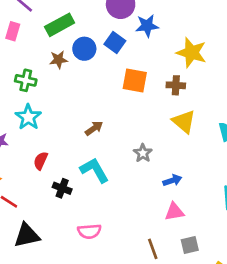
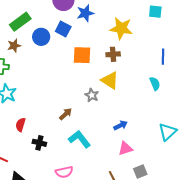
brown star: (58, 60) -> (14, 46), moved
yellow triangle: (184, 122) -> (110, 80), moved
brown arrow: (94, 128) -> (66, 114), moved
gray star: (143, 153) -> (92, 95), moved
cyan L-shape: (94, 170) -> (79, 139), moved

